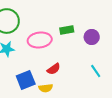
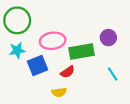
green rectangle: (67, 30) -> (82, 51), moved, size x1.6
blue square: (26, 80) -> (38, 65), moved

